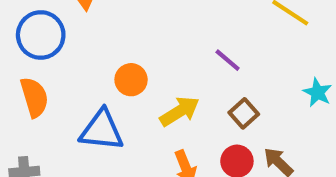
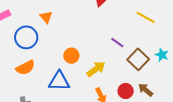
orange semicircle: (34, 97) -> (25, 68), turned 84
brown square: (244, 113) -> (138, 59), moved, size x1.5

